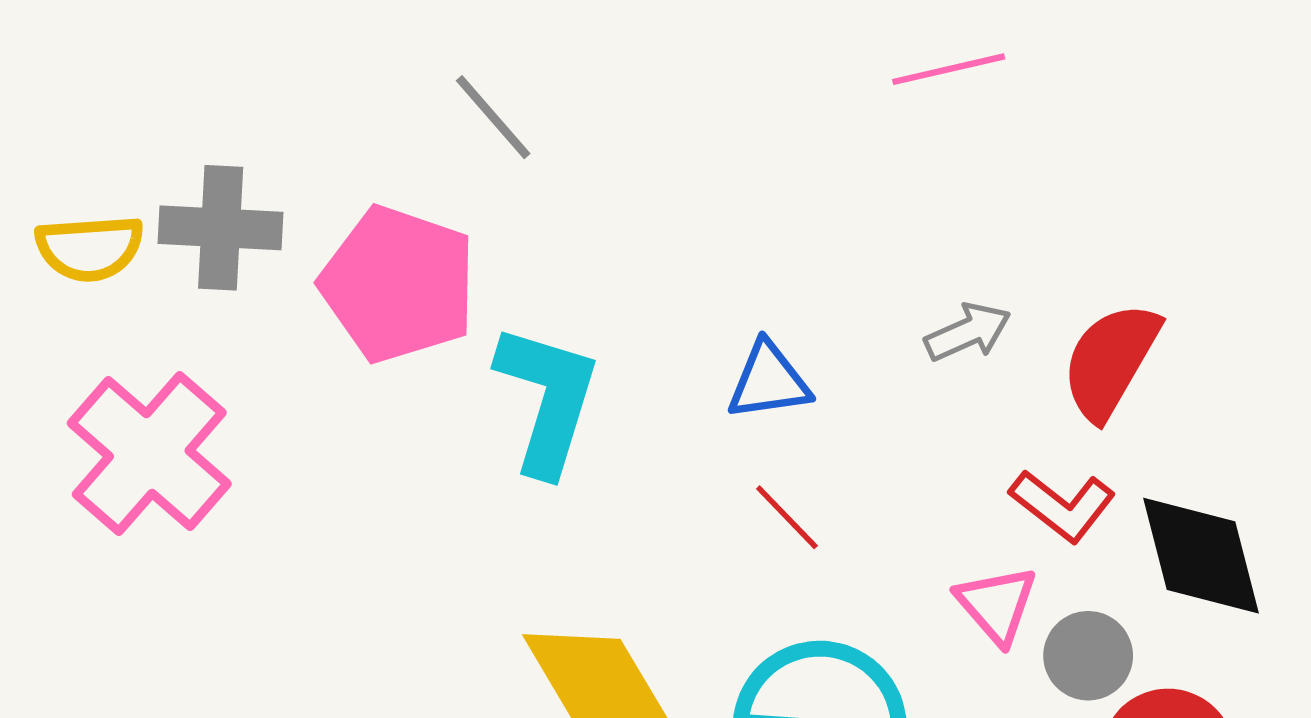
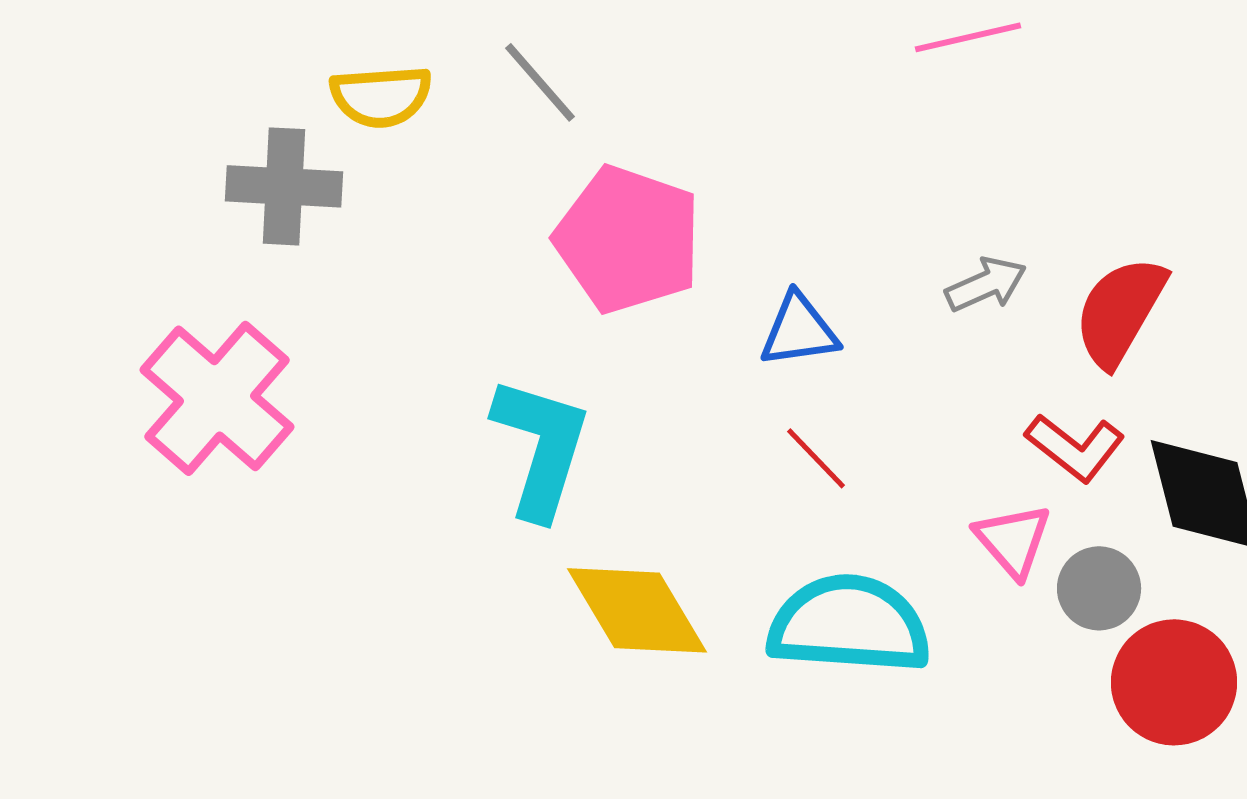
yellow semicircle: (90, 248) -> (381, 96), moved
pink pentagon: (398, 284) -> (628, 239), moved
cyan L-shape: (547, 399) -> (541, 447), moved

